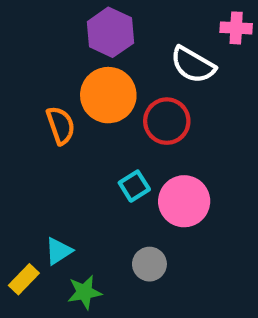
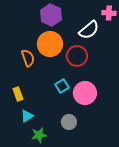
white semicircle: (193, 65) -> (89, 30), turned -70
yellow rectangle: (24, 279) -> (18, 94), moved, turned -64

